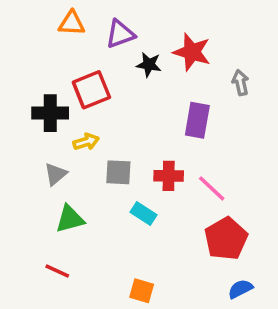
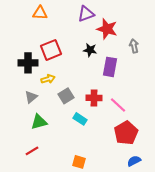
purple triangle: (120, 34) -> (86, 14), moved
black star: (149, 65) -> (90, 50), moved
gray square: (118, 172) -> (66, 96), turned -35
red line: (57, 271) -> (32, 151), turned -56

